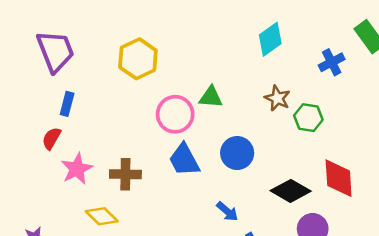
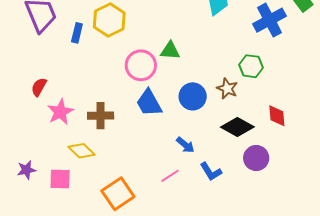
blue cross: (332, 62) -> (269, 20), size x1.5
brown star: (277, 98) -> (227, 89), moved
blue rectangle: (67, 104) -> (77, 33), moved
red diamond: (339, 178) -> (277, 116), size x0.7

